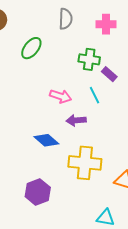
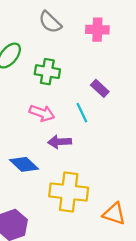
gray semicircle: (66, 19) -> (50, 22), turned 130
green cross: (89, 59) -> (47, 72), moved

